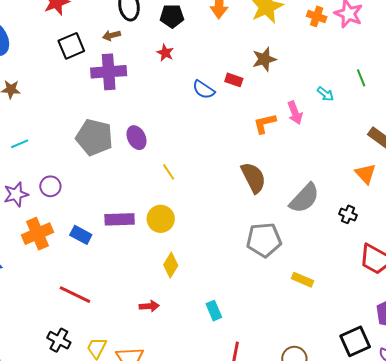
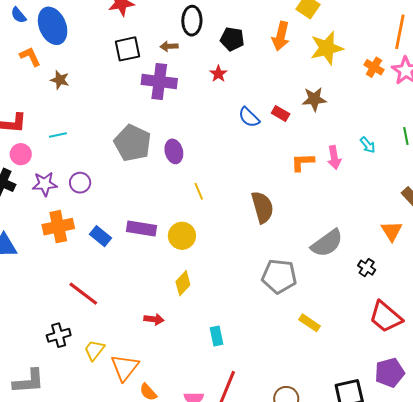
brown semicircle: (253, 178) -> (262, 207), moved
black cross: (59, 340) -> (59, 335), turned 35

